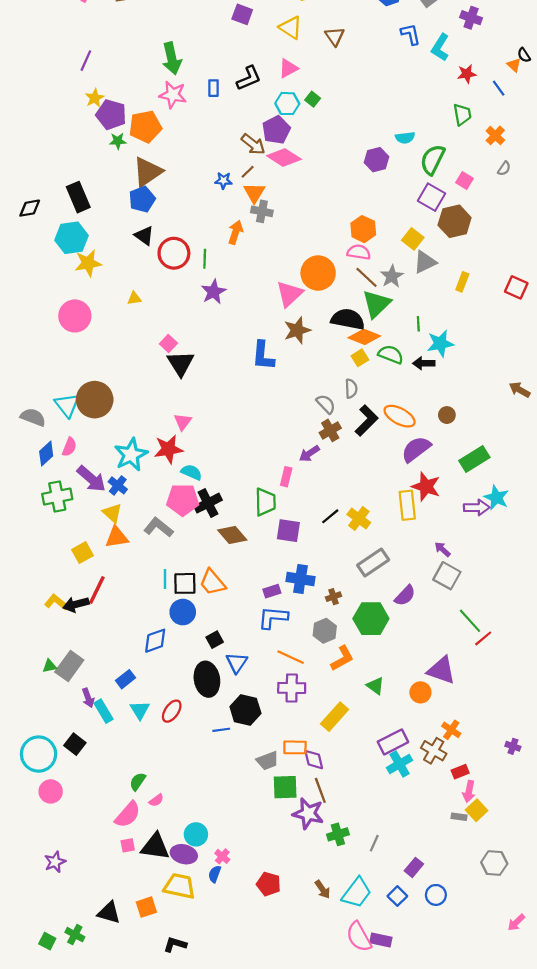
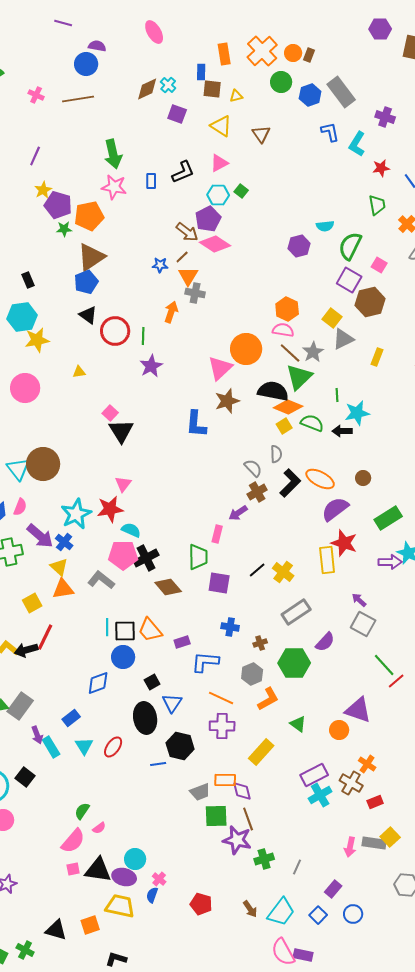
black rectangle: (78, 197) -> (28, 280), size x0.6
blue cross: (300, 579) -> (230, 627), size x0.7
purple rectangle: (272, 591) -> (182, 642), moved
pink arrow: (469, 791) -> (350, 847), moved
gray rectangle: (459, 817) -> (374, 843), size x1.6

